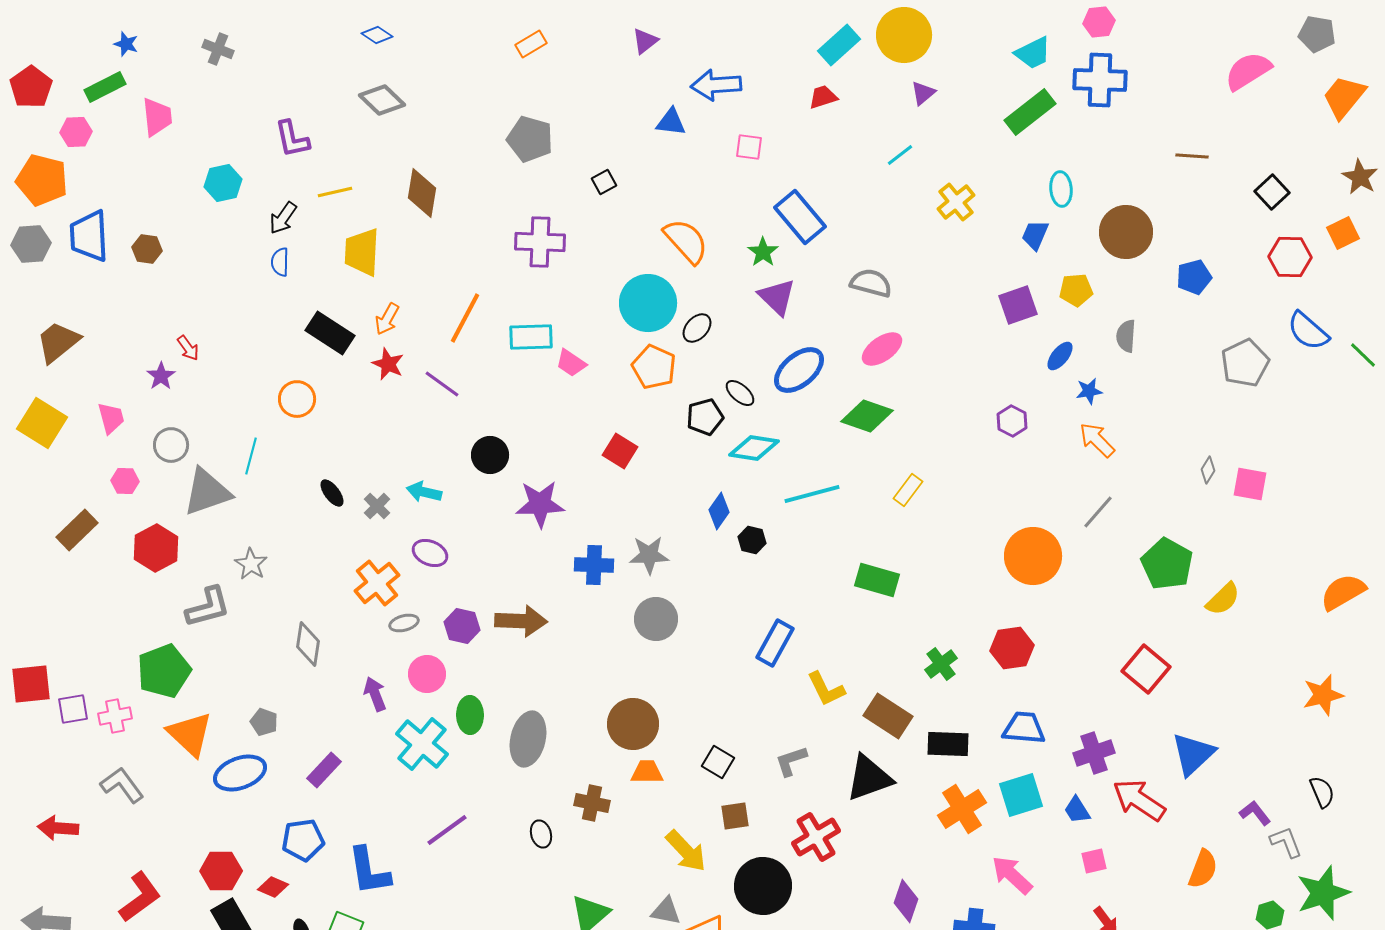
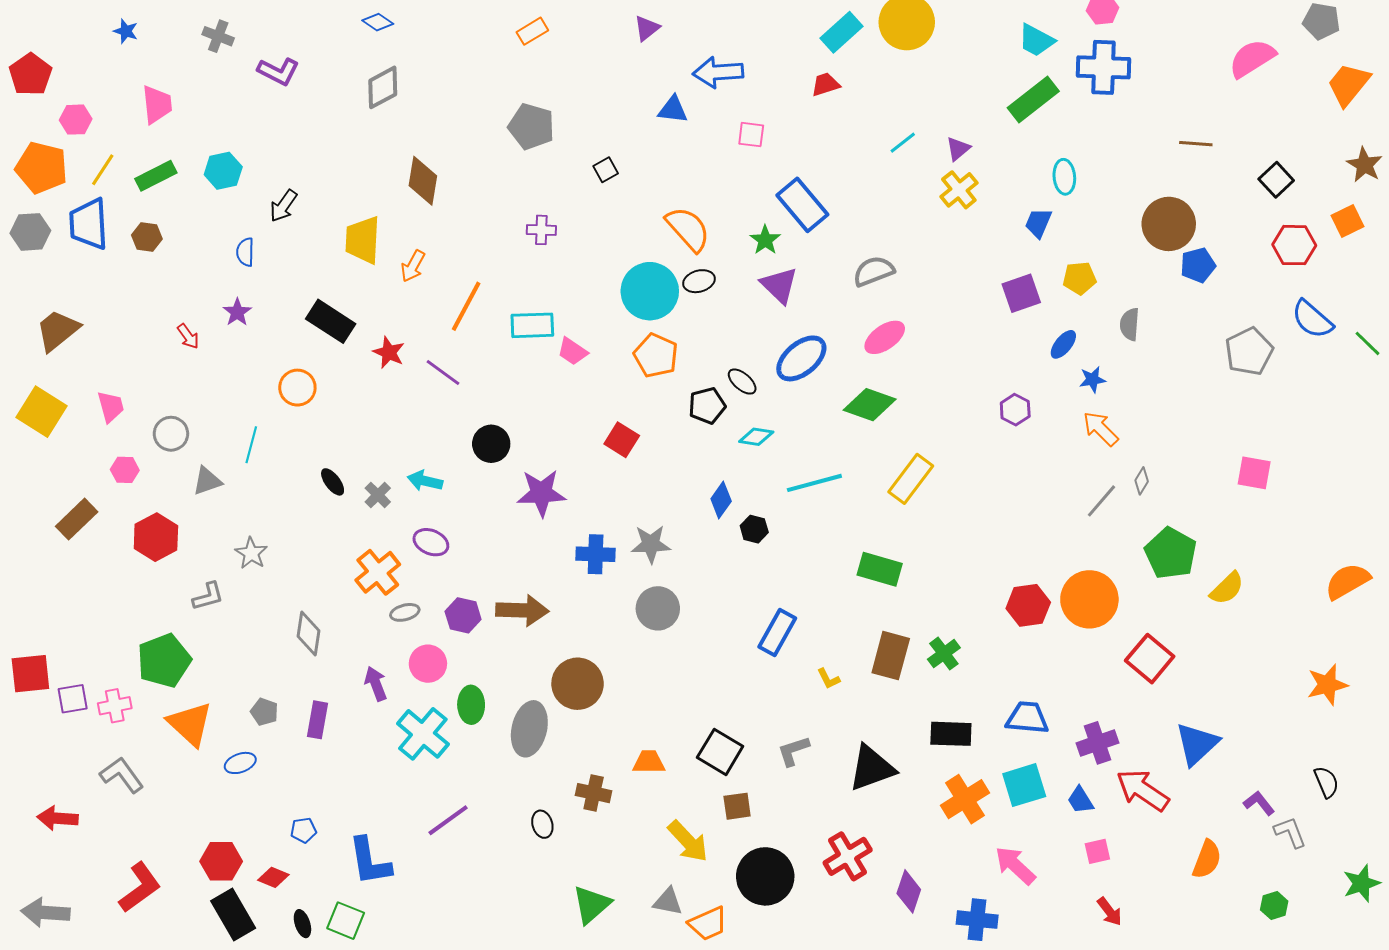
cyan trapezoid: (1033, 53) -> (1036, 40), turned 54
green rectangle: (105, 87) -> (156, 176), moved
purple triangle: (923, 93) -> (958, 149), moved
gray diamond: (382, 100) -> (383, 87), turned -72
purple L-shape: (292, 139) -> (278, 71), moved, turned -51
yellow line: (335, 192) -> (103, 170), moved, turned -44
brown circle: (1126, 232) -> (1169, 224), moved
purple cross: (540, 242) -> (541, 230), size x0.6
blue semicircle: (280, 262) -> (245, 252), moved
gray semicircle: (871, 283) -> (874, 271), turned -36
orange arrow: (387, 319) -> (413, 266), moved
black ellipse: (697, 328) -> (699, 281), moved, turned 32
purple star: (161, 376) -> (237, 312), moved
cyan diamond: (754, 448) -> (756, 437), size x0.7
gray diamond: (1208, 470) -> (1142, 481), moved
yellow rectangle: (908, 490) -> (911, 479), size x1.5
gray triangle: (207, 492) -> (207, 481), size x0.6
orange circle: (1033, 556) -> (1089, 599), moved
gray L-shape: (208, 607) -> (208, 596), size x0.7
red hexagon: (1012, 648) -> (1028, 605), moved
yellow L-shape: (826, 689) -> (828, 679), size x0.6
brown rectangle: (888, 716) -> (891, 656), moved, turned 72
brown circle: (633, 724) -> (578, 684), moved
black square: (718, 762) -> (720, 752), size x1.4
purple rectangle: (324, 770) -> (318, 720), moved, turned -33
blue ellipse: (240, 773) -> (240, 763), size x0.6
red cross: (816, 837) -> (848, 856), moved
blue pentagon: (303, 840) -> (303, 830), size x0.6
green star: (1323, 893) -> (1361, 883), moved, size x0.7

